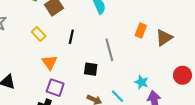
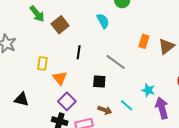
yellow rectangle: (39, 34) -> (42, 63), moved, turned 56
gray line: (109, 50) -> (116, 62), turned -35
purple square: (55, 88) -> (67, 101), turned 30

